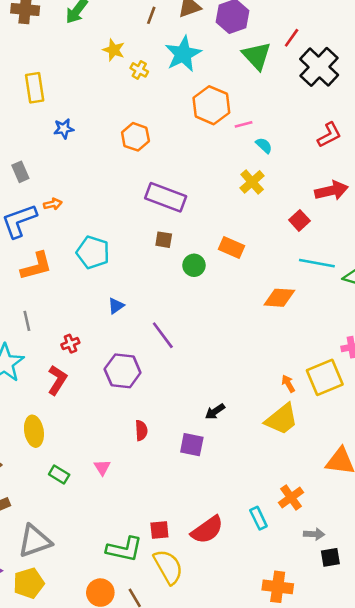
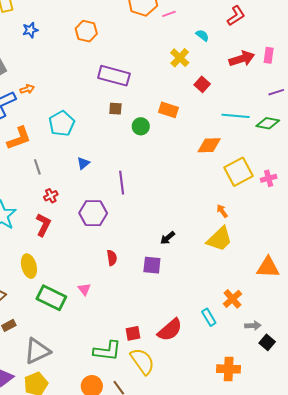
cyan semicircle: (264, 145) -> (202, 35), moved
red square: (299, 220) -> (202, 84), moved
cyan pentagon: (93, 252) -> (62, 124), turned 30
gray line: (27, 321) -> (37, 167), moved
purple line: (163, 335) -> (122, 183), turned 35
yellow square: (325, 377) -> (238, 172), moved
green rectangle: (59, 474) -> (51, 298), size x1.8
black square: (330, 557) -> (267, 342), turned -35

